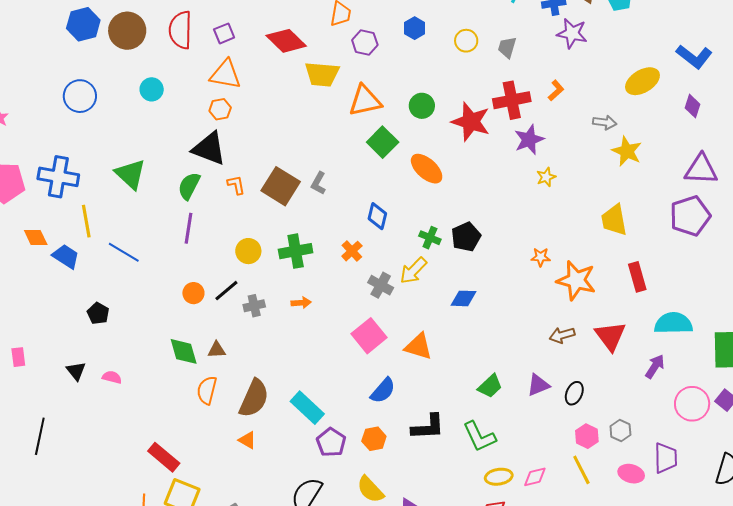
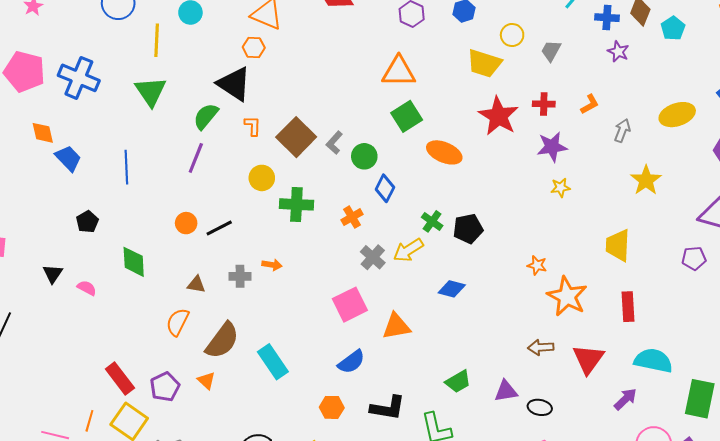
purple star: (572, 33) -> (618, 52), size x0.7
yellow trapezoid: (322, 74) -> (484, 63), moved
red cross: (512, 100) -> (544, 104), size x0.6
green circle: (422, 106) -> (364, 156), moved
gray arrow: (605, 122) -> (622, 131), moved, turned -90
orange ellipse: (427, 169) -> (444, 152), turned -32
purple pentagon: (690, 216) -> (694, 258), size x0.6
yellow line: (86, 221) -> (157, 40), moved
yellow circle: (248, 251) -> (262, 178), moved
blue line: (124, 252) -> (126, 167), turned 44
orange arrow: (301, 303) -> (272, 265), moved
gray cross: (254, 306) -> (240, 276), moved
orange triangle: (418, 347) -> (396, 326), turned -40
green diamond: (184, 351) -> (134, 262), moved
black ellipse: (574, 393) -> (540, 407), turned 65
purple pentagon: (331, 442) -> (165, 387), moved

